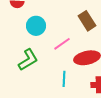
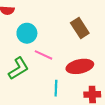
pink line: (62, 44) -> (43, 55), moved, turned 60

